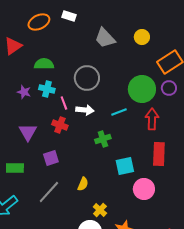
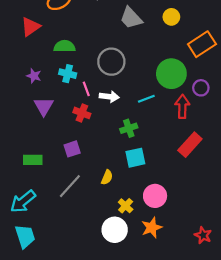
purple circle: (169, 88) -> (201, 88), moved
purple star: (24, 92) -> (34, 76), moved
purple triangle: (28, 132) -> (44, 106), moved
red rectangle: (159, 154) -> (190, 145), turned 40
cyan square: (125, 166) -> (135, 158), moved
pink circle: (144, 189) -> (155, 196), moved

